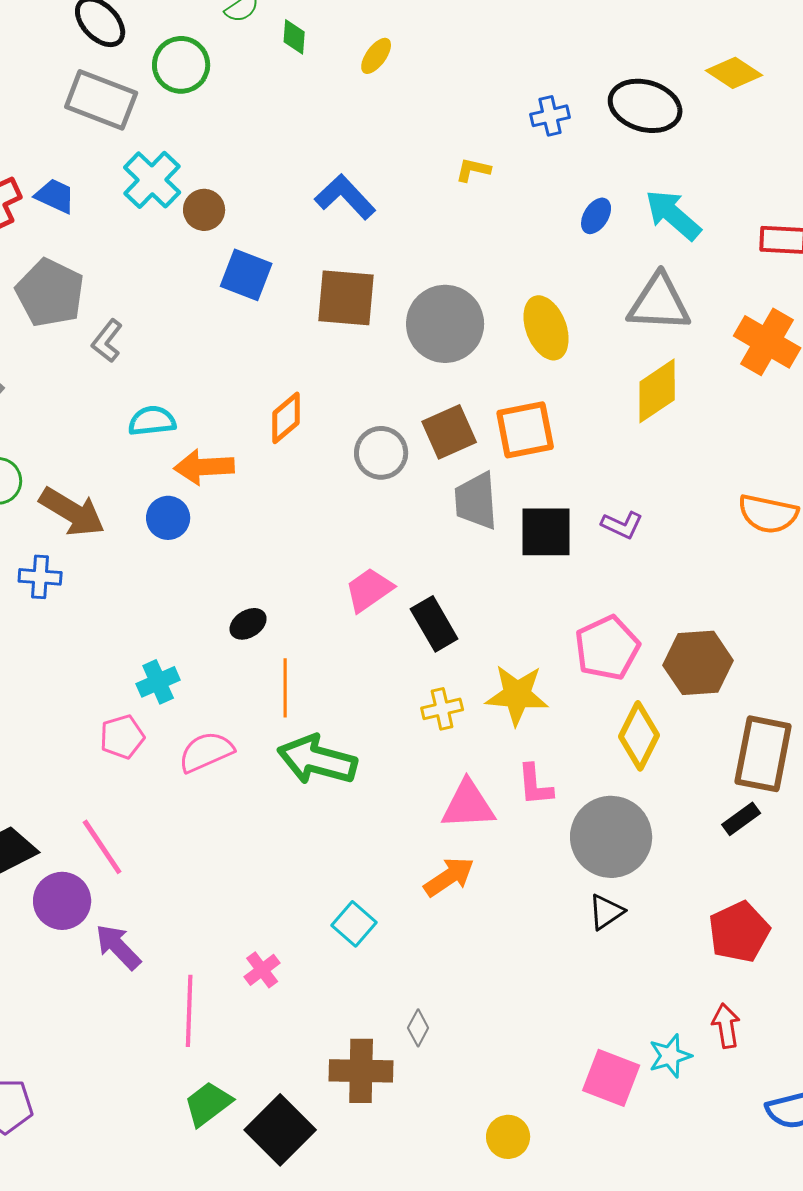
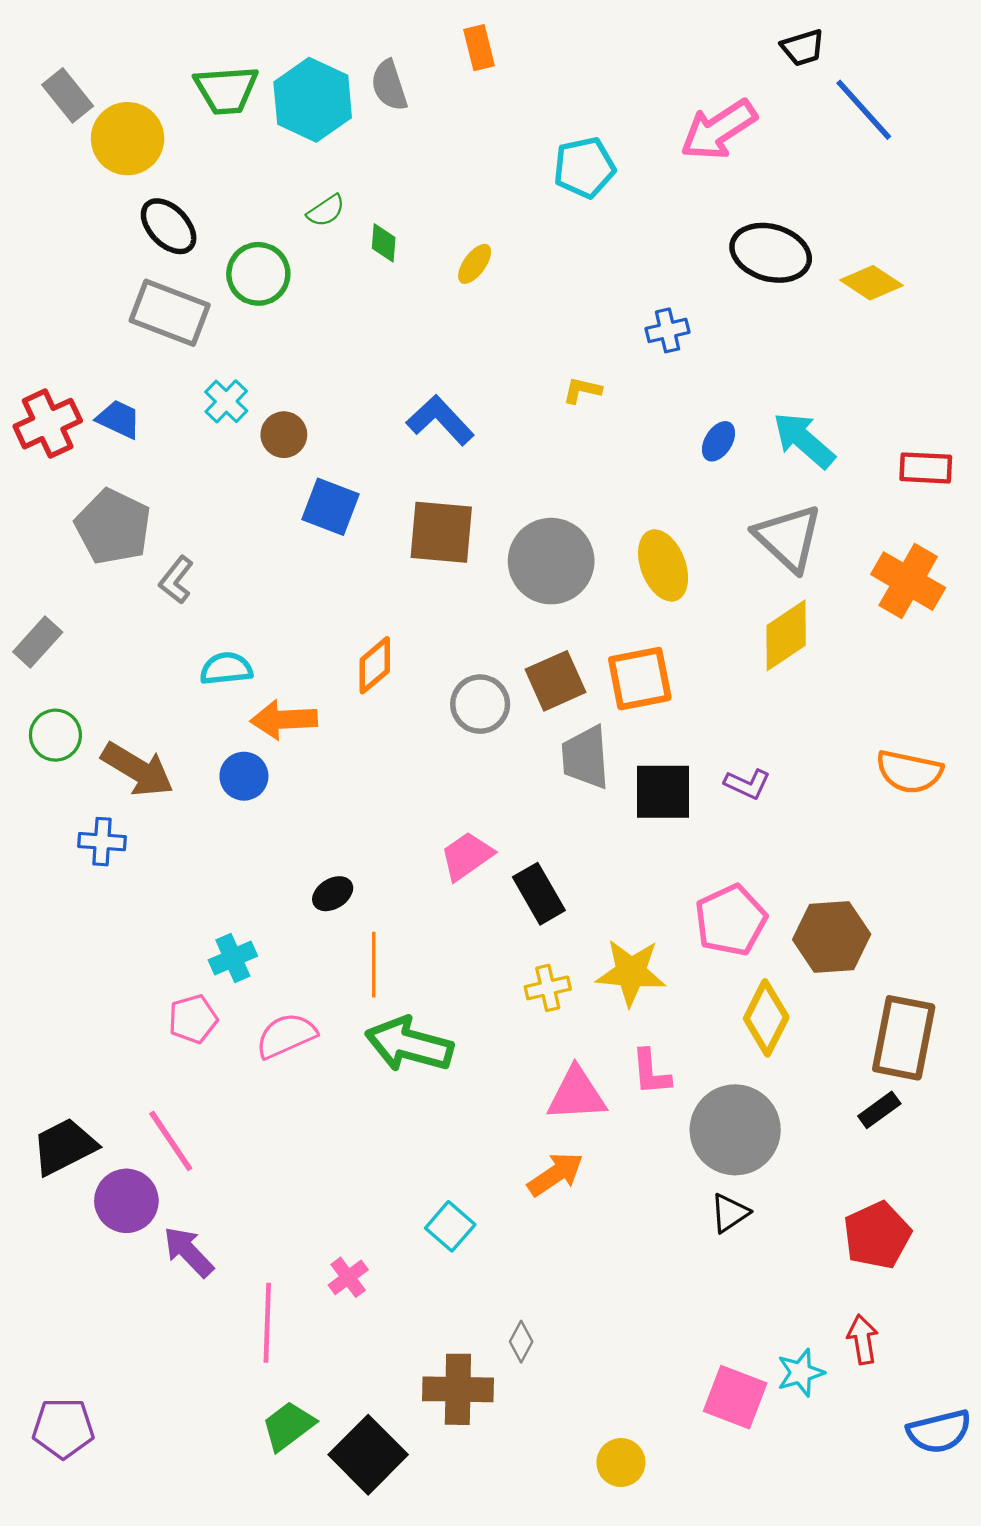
black ellipse: (645, 106) -> (771, 253), moved
cyan cross: (152, 180) -> (226, 401), size x0.7
gray triangle: (659, 303) -> (788, 538), turned 40

